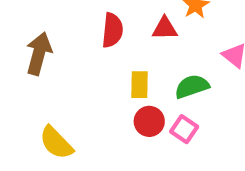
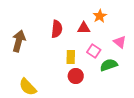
green semicircle: (192, 86) -> (109, 65), moved
pink square: (184, 129) -> (94, 51), moved

